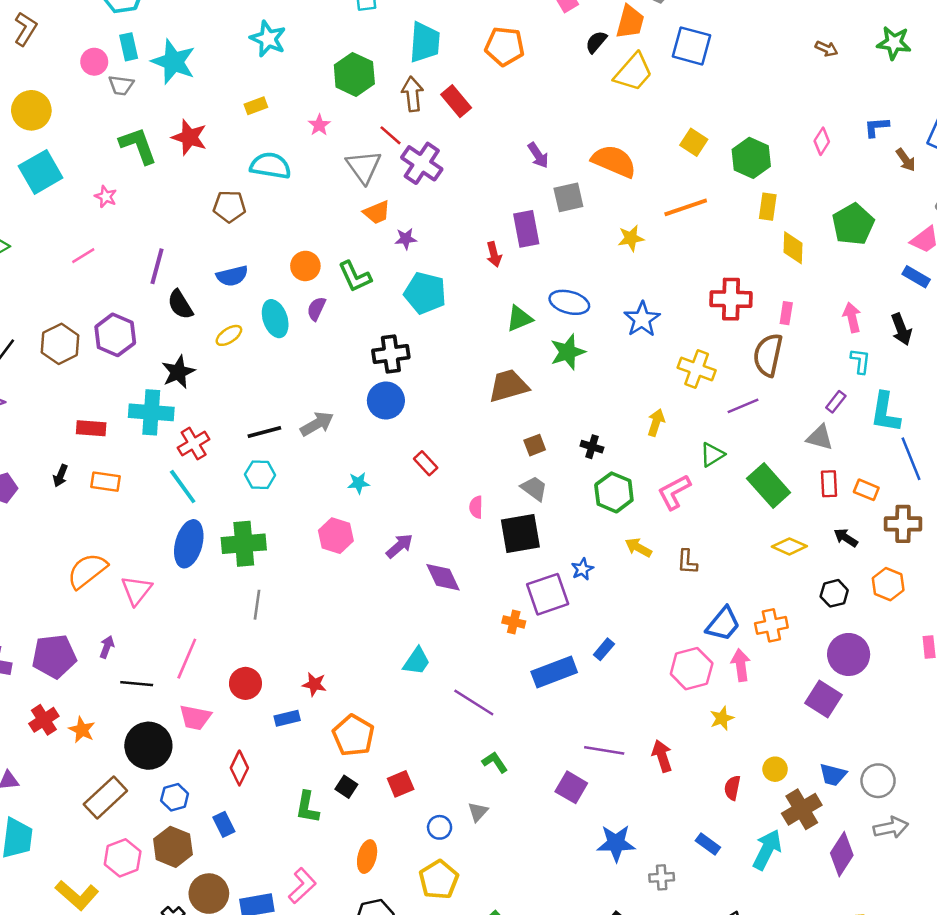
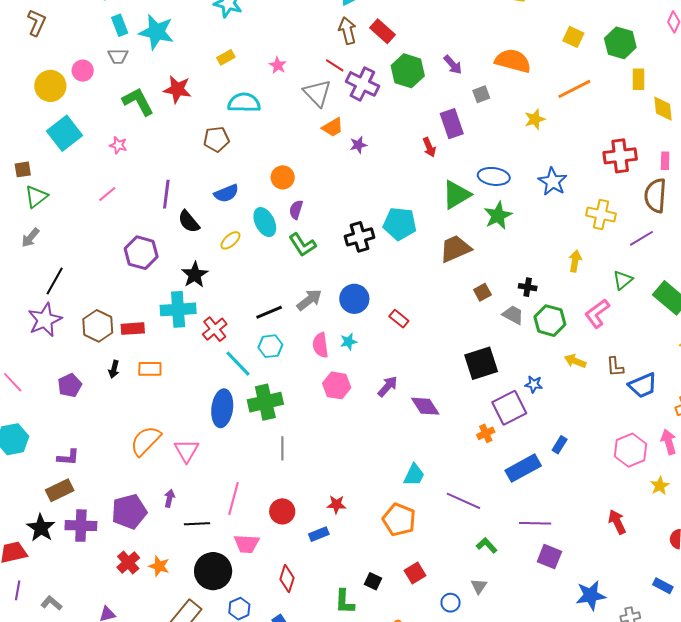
pink circle: (94, 62) -> (83, 71), moved
green hexagon: (354, 74) -> (408, 71), moved
gray square: (568, 197) -> (481, 94), size x0.7
green L-shape: (355, 277) -> (302, 245), moved
cyan pentagon: (425, 293) -> (400, 224), moved
green triangle: (519, 319) -> (456, 195), size x1.4
brown hexagon: (60, 344) -> (98, 326), moved
blue circle: (386, 401) -> (354, 299), moved
cyan line: (183, 487) -> (238, 364), moved
gray trapezoid: (534, 488) -> (513, 315), moved
pink semicircle: (476, 507) -> (320, 345), moved, size x1.4
blue star: (582, 569) -> (534, 384), turned -30
orange cross: (514, 622) -> (486, 433), turned -30
blue trapezoid: (723, 624) -> (643, 385), moved, turned 36
orange pentagon: (353, 735) -> (399, 520), moved
purple line: (604, 750) -> (535, 523), moved

